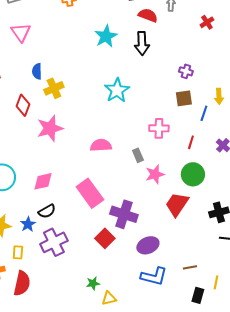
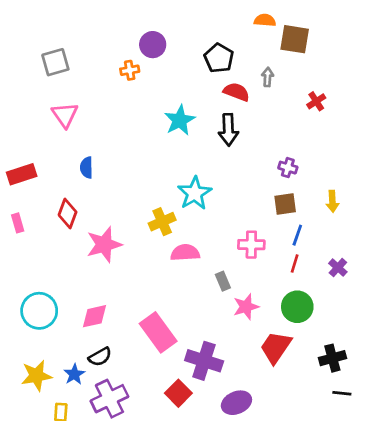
yellow cross: (54, 88) -> (162, 222), moved
blue line: (204, 113) -> (297, 235), moved
pink semicircle: (101, 145) -> (185, 253), moved

